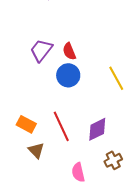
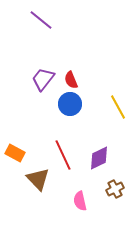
orange rectangle: (26, 124) -> (15, 153), moved
brown triangle: (36, 150) -> (38, 179), size x1.4

